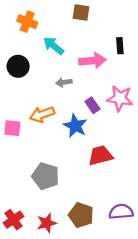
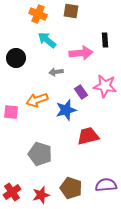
orange cross: (27, 22) -> (38, 14), moved
blue star: (75, 126) -> (66, 110), turned 30

